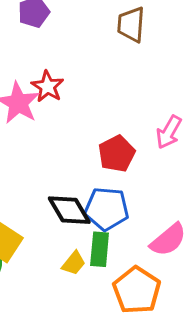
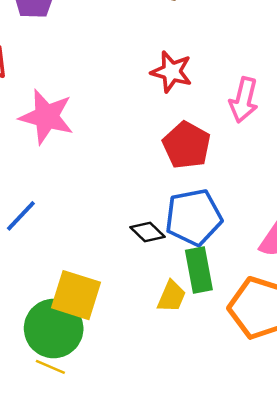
red star: (48, 86) -> (172, 72), moved
black diamond: (69, 210) -> (147, 232), size x0.6

